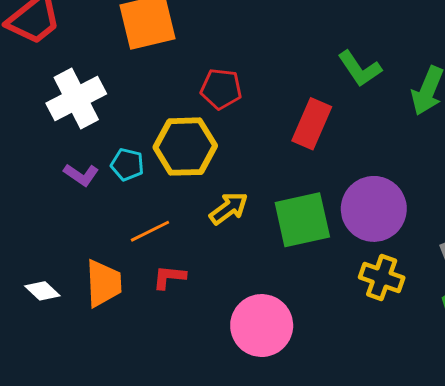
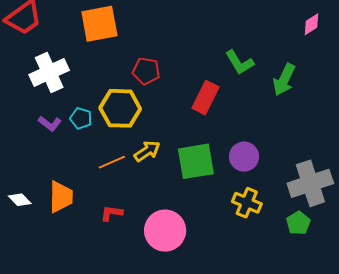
purple circle: (374, 209) -> (244, 157), size x0.7
orange line: (150, 231) -> (112, 162), moved
red L-shape: (169, 277) -> (111, 213), moved

